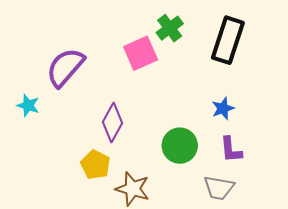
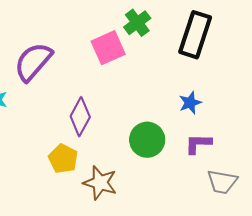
purple L-shape: (231, 150) -> (198, 144), turned 96
gray trapezoid: (219, 188) -> (222, 182), moved

